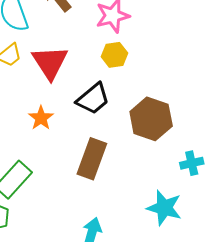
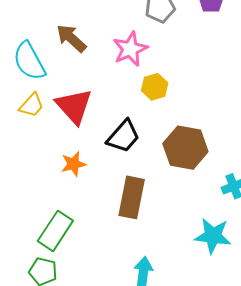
yellow hexagon: (114, 55) -> (155, 87), moved
orange star: (41, 118) -> (74, 164), turned 30

